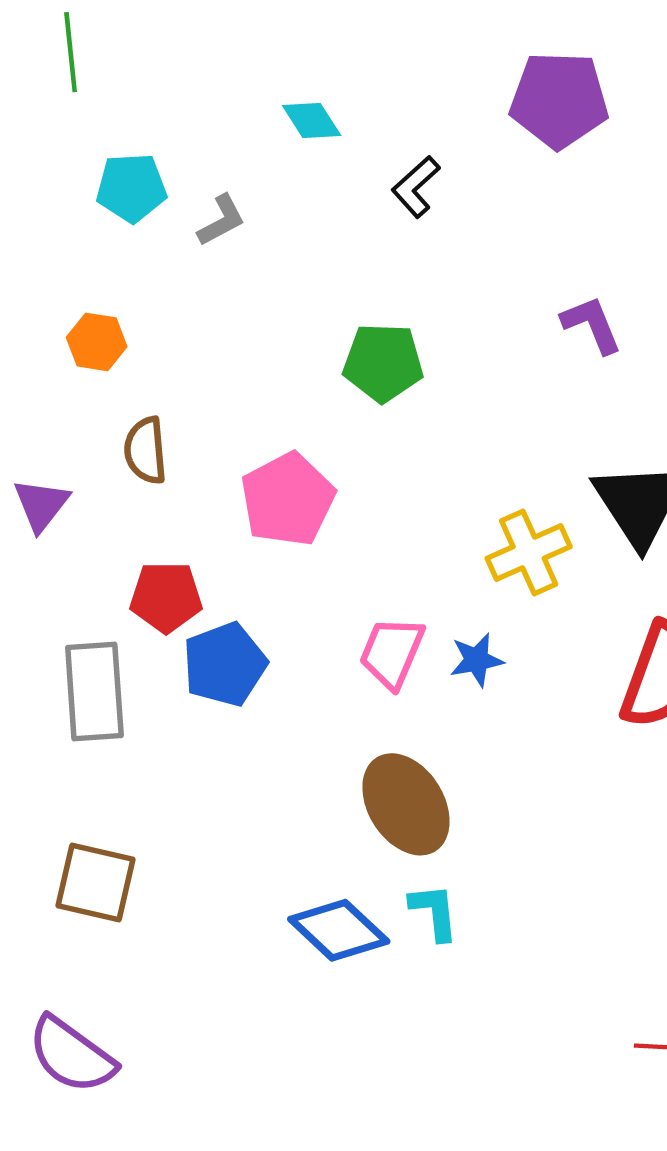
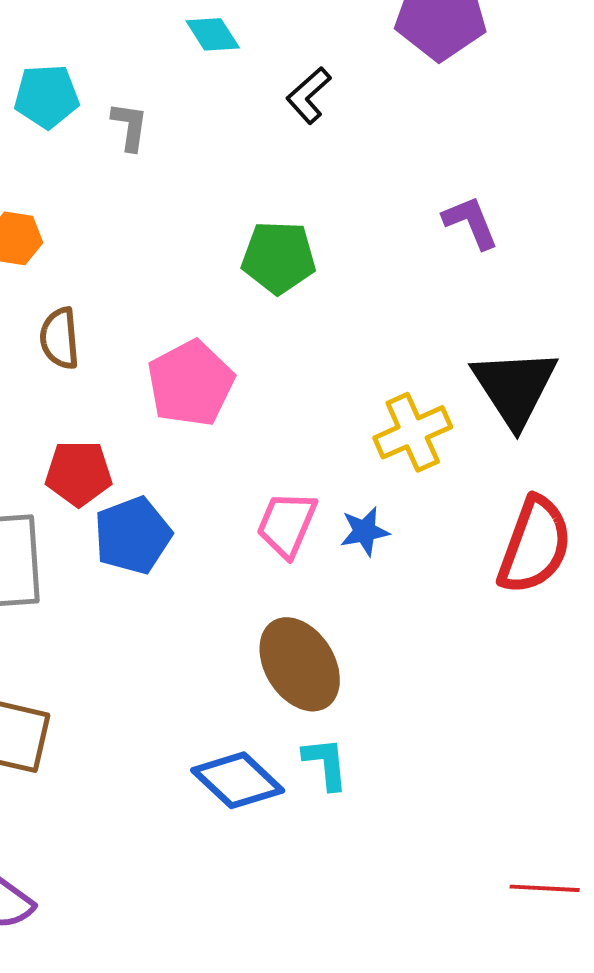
gray L-shape: (221, 220) -> (130, 126), turned -54

